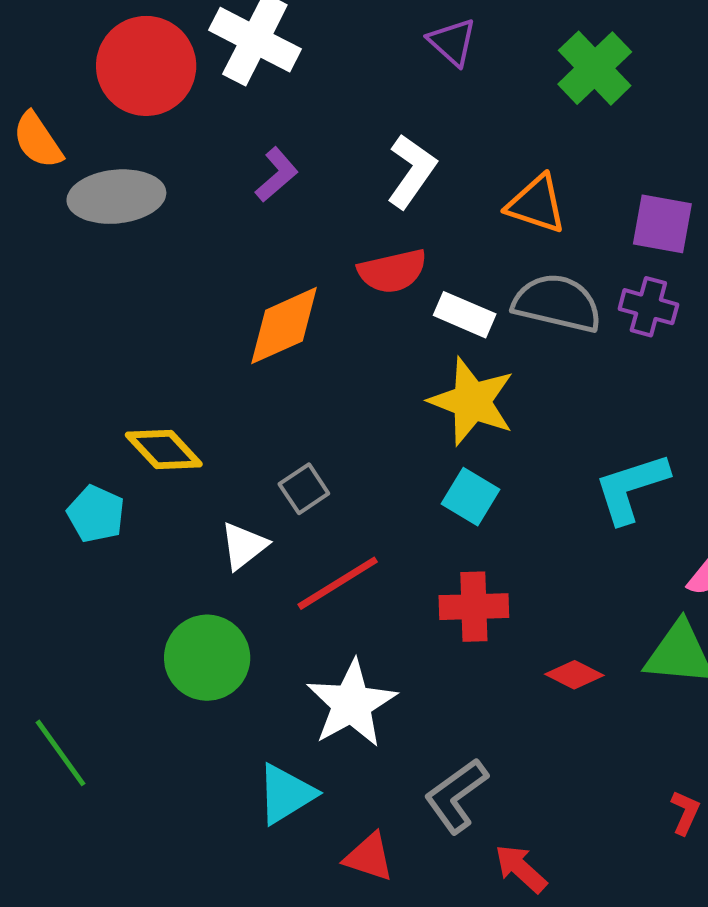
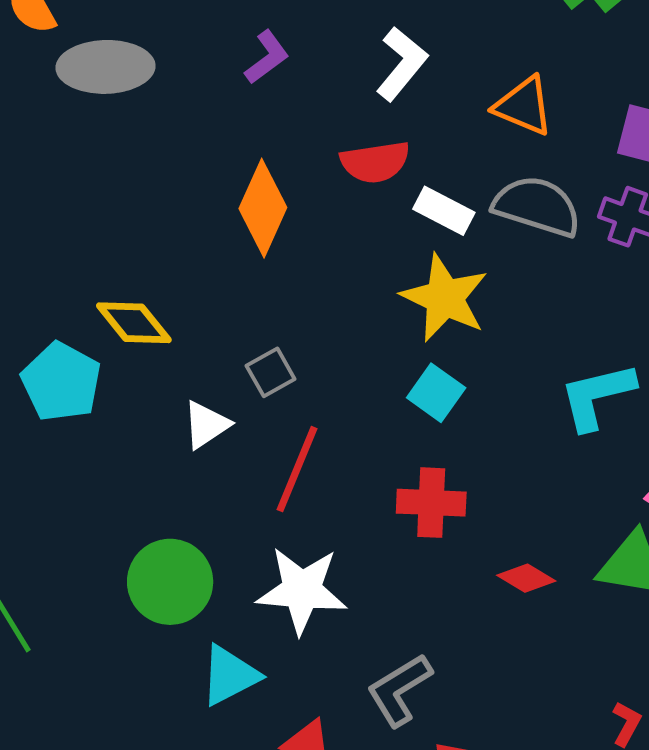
orange diamond: (284, 326) -> (263, 208), turned -46
cyan pentagon: (96, 514) -> (61, 382), size x1.4
red line: (338, 583) -> (297, 469), turned -40
green circle: (207, 658) -> (170, 582), moved
white star: (351, 704) -> (302, 590), turned 30

